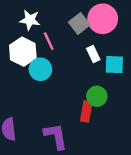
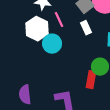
white rectangle: (93, 54) -> (86, 28), moved

